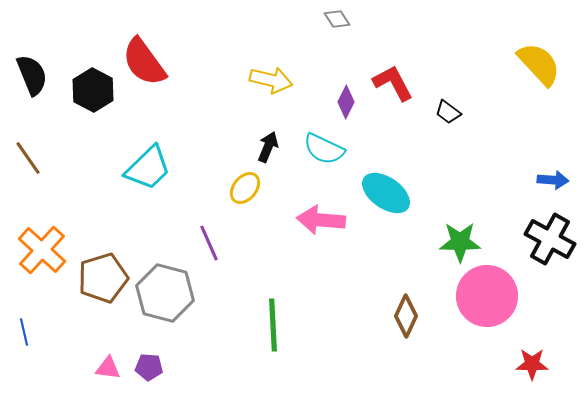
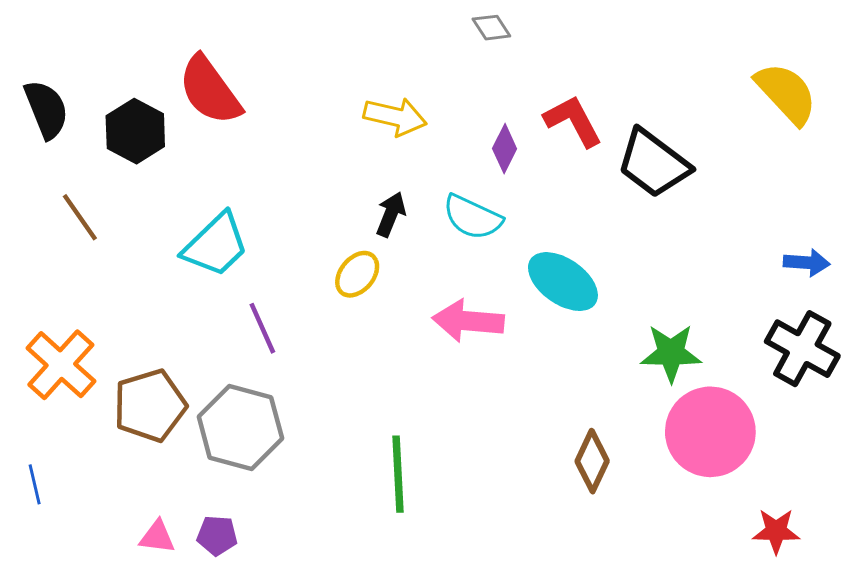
black trapezoid: (448, 112) -> (653, 163), size x2.0
brown line: (28, 158) -> (80, 217), moved
purple line: (209, 243) -> (262, 328), moved

